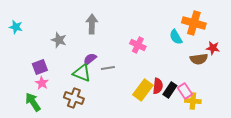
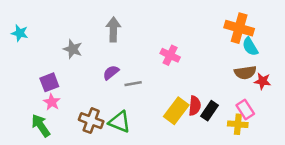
cyan semicircle: (176, 37) -> (250, 47), moved
red star: (213, 48) -> (262, 81), moved
green triangle: (82, 73) -> (120, 122), moved
pink rectangle: (185, 91) -> (245, 109), moved

